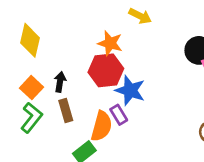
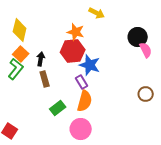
orange square: (31, 88) -> (21, 54), moved
green L-shape: (31, 118) -> (16, 69), moved
orange semicircle: (102, 126) -> (85, 101), moved

